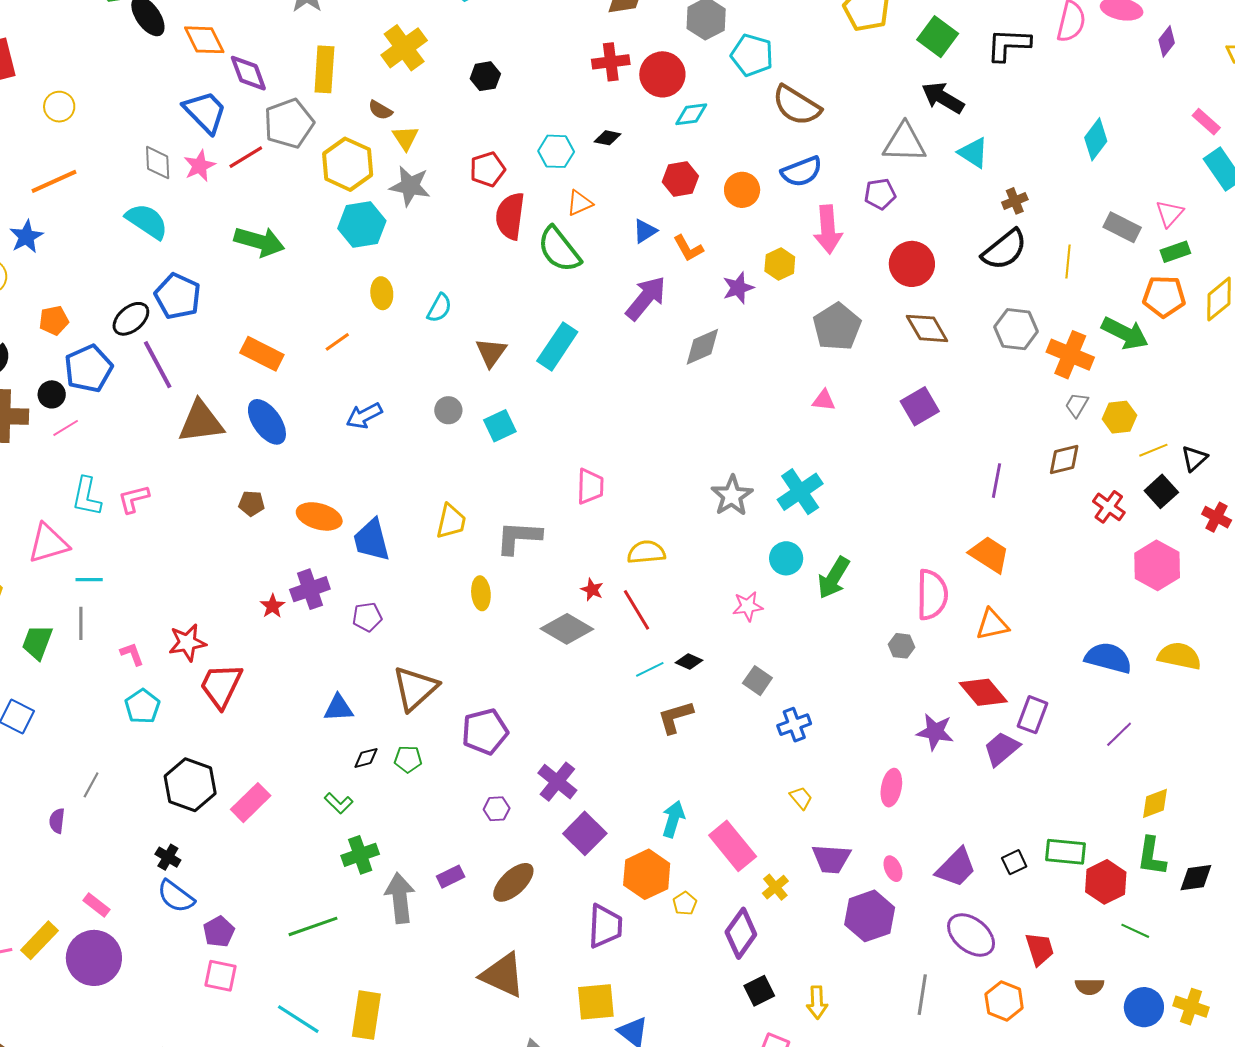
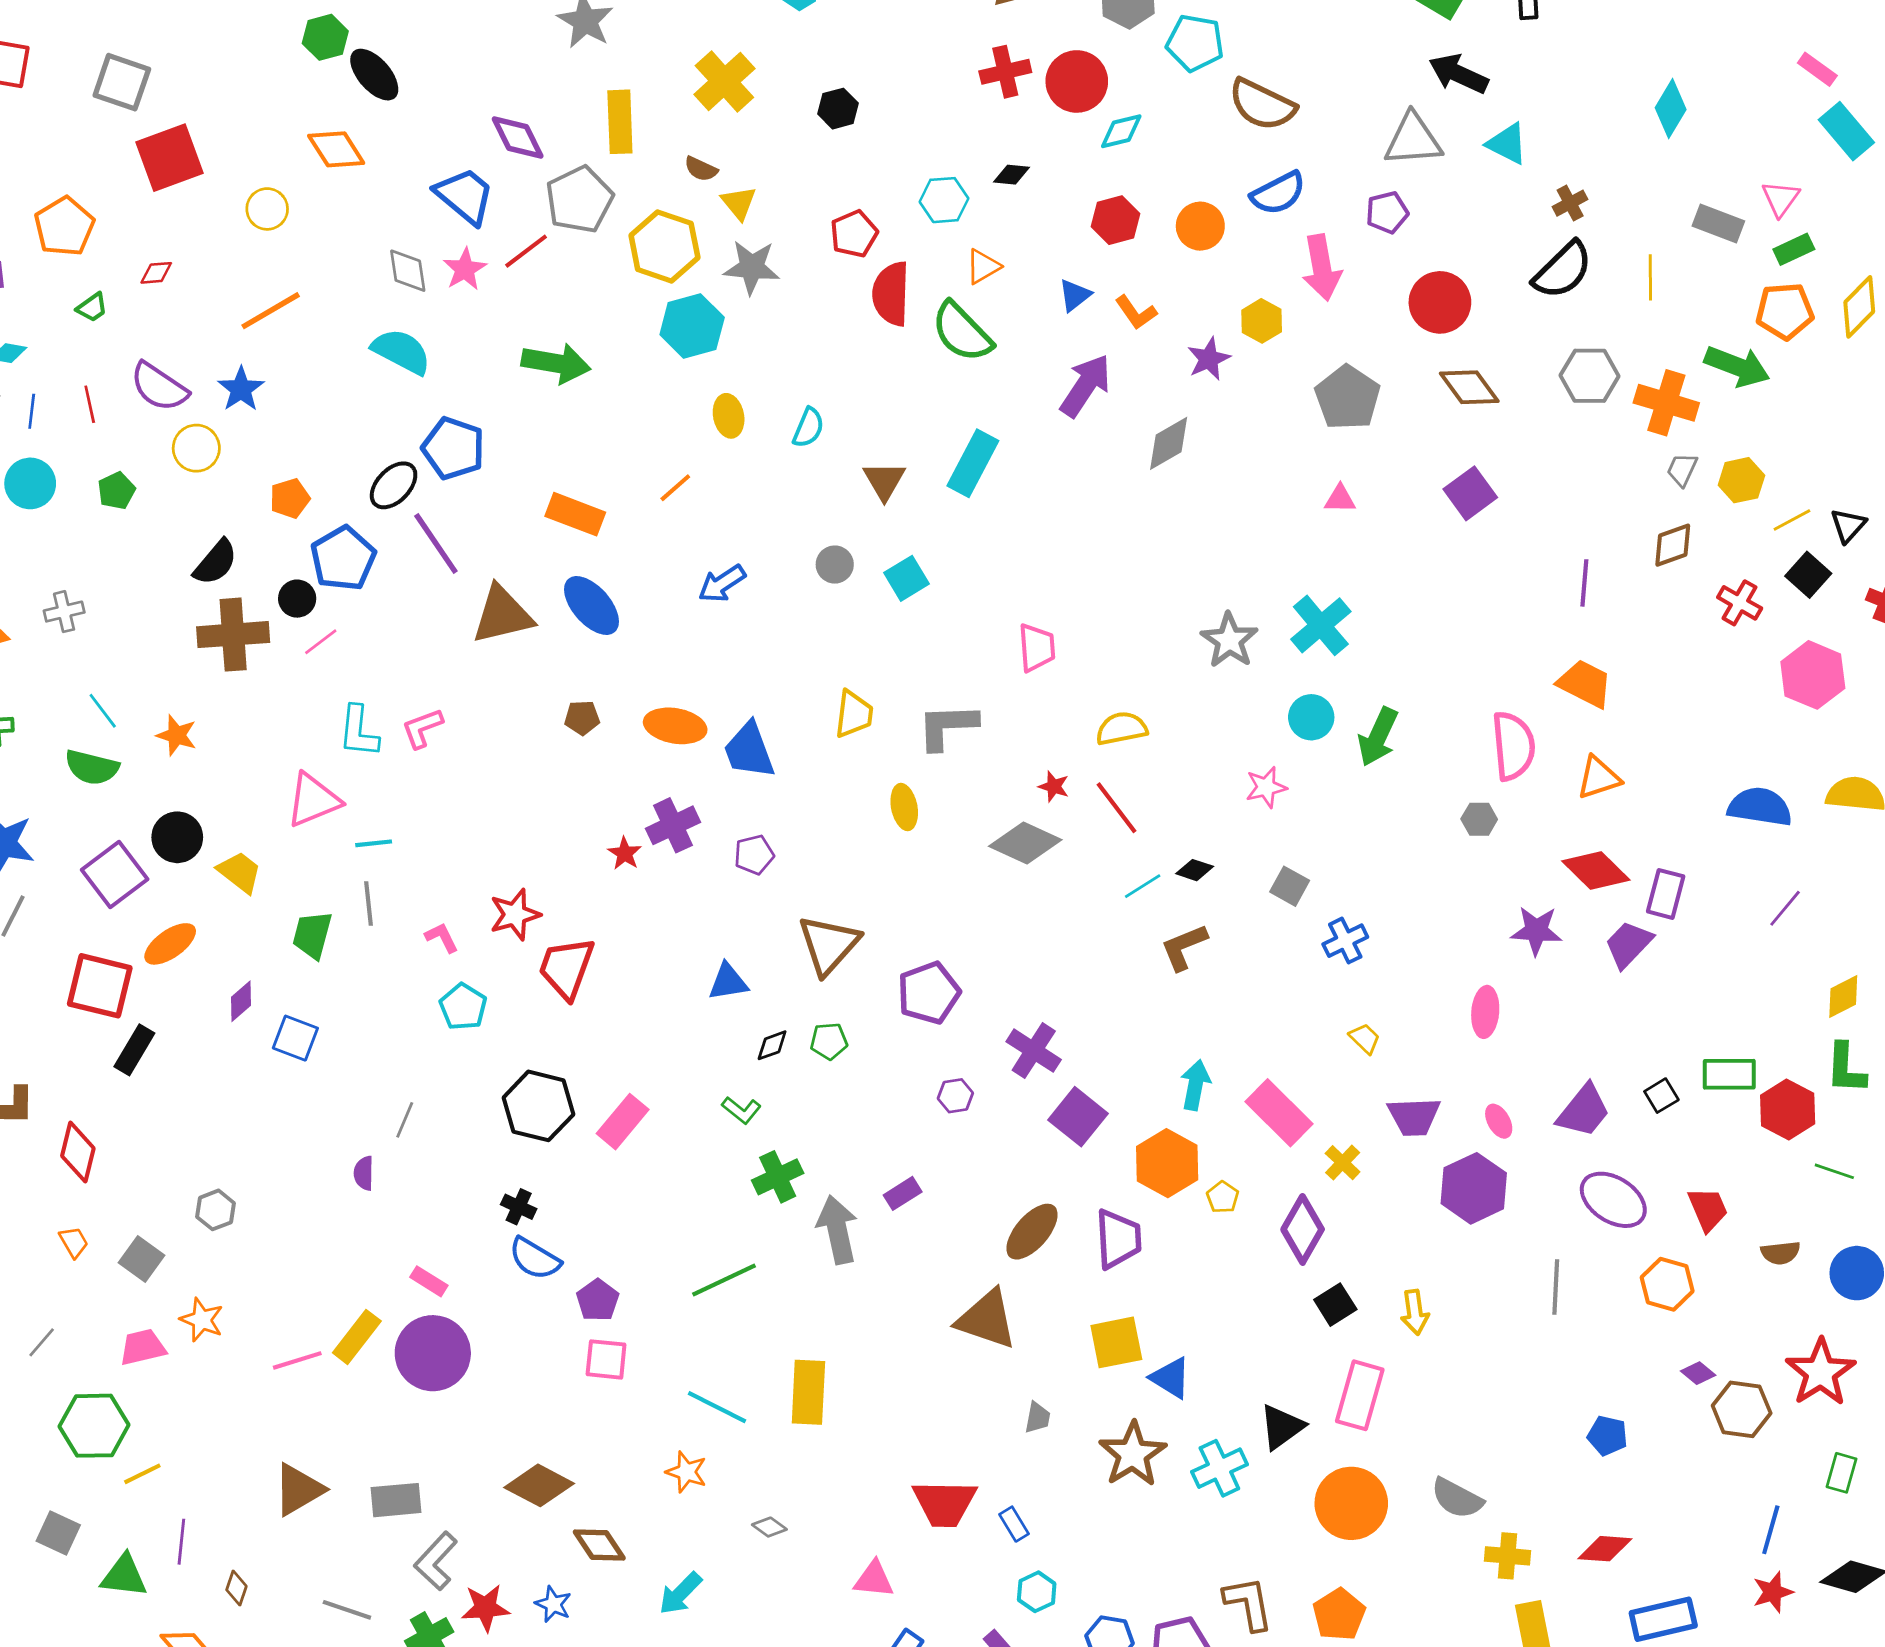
orange diamond: (204, 40) -> (336, 149), moved
brown ellipse: (513, 882) -> (1032, 1232), moved

